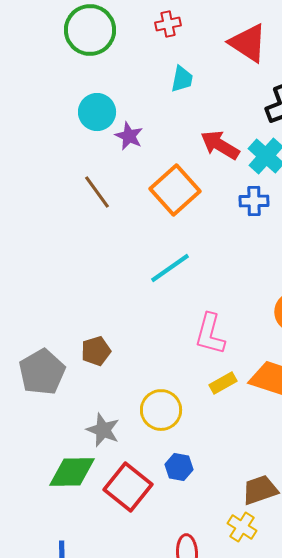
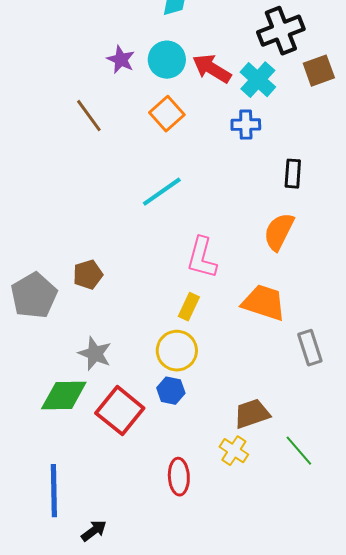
cyan circle: (97, 112) -> (167, 60), moved
orange square: (175, 190) -> (167, 114), size x0.7
yellow rectangle: (223, 383) -> (189, 307), moved, turned -36
yellow circle: (161, 410) -> (177, 351), moved

